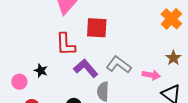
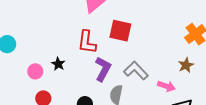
brown star: (173, 58) -> (186, 65), moved
purple L-shape: (86, 68) -> (103, 69), turned 60

